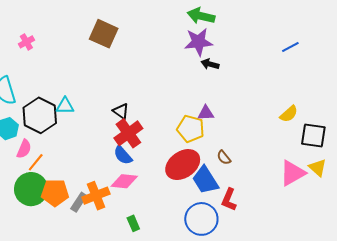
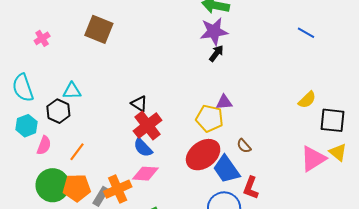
brown square: (104, 34) -> (99, 29), moved
blue line: (290, 47) -> (306, 33), turned 60
black arrow: (210, 64) -> (216, 53), moved, turned 114
cyan triangle: (65, 106) -> (72, 91), moved
black hexagon: (40, 115) -> (58, 111), size x0.7
orange line: (36, 162) -> (77, 152), moved

